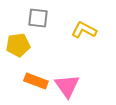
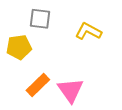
orange rectangle: (36, 81) -> (38, 85), turned -65

